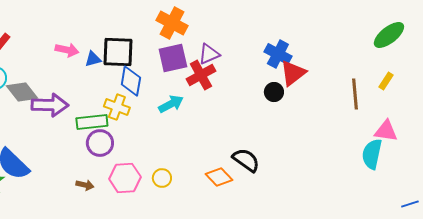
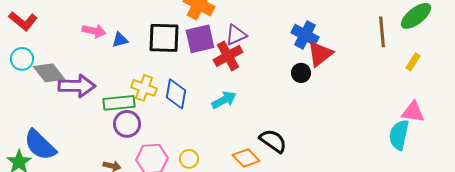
black square: (118, 52) -> (164, 38), moved
blue diamond: (131, 81) -> (176, 94), moved
brown line: (355, 94) -> (382, 32), moved
cyan arrow: (171, 104) -> (224, 100), moved

